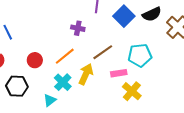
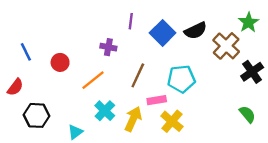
brown line: (103, 52) -> (138, 75), turned -30
red circle: (35, 60) -> (60, 62), moved
yellow arrow: (86, 74) -> (133, 119), moved
cyan cross: (63, 82) -> (105, 111), moved

